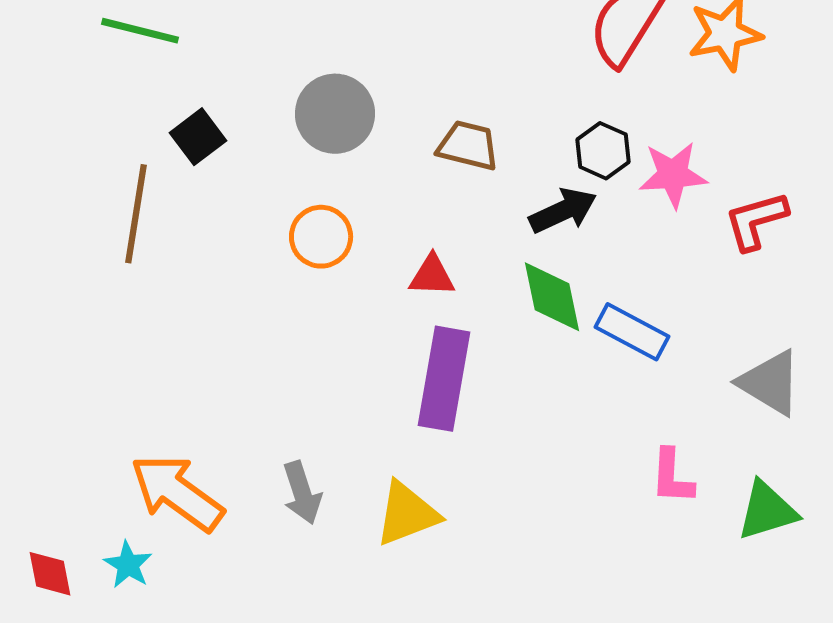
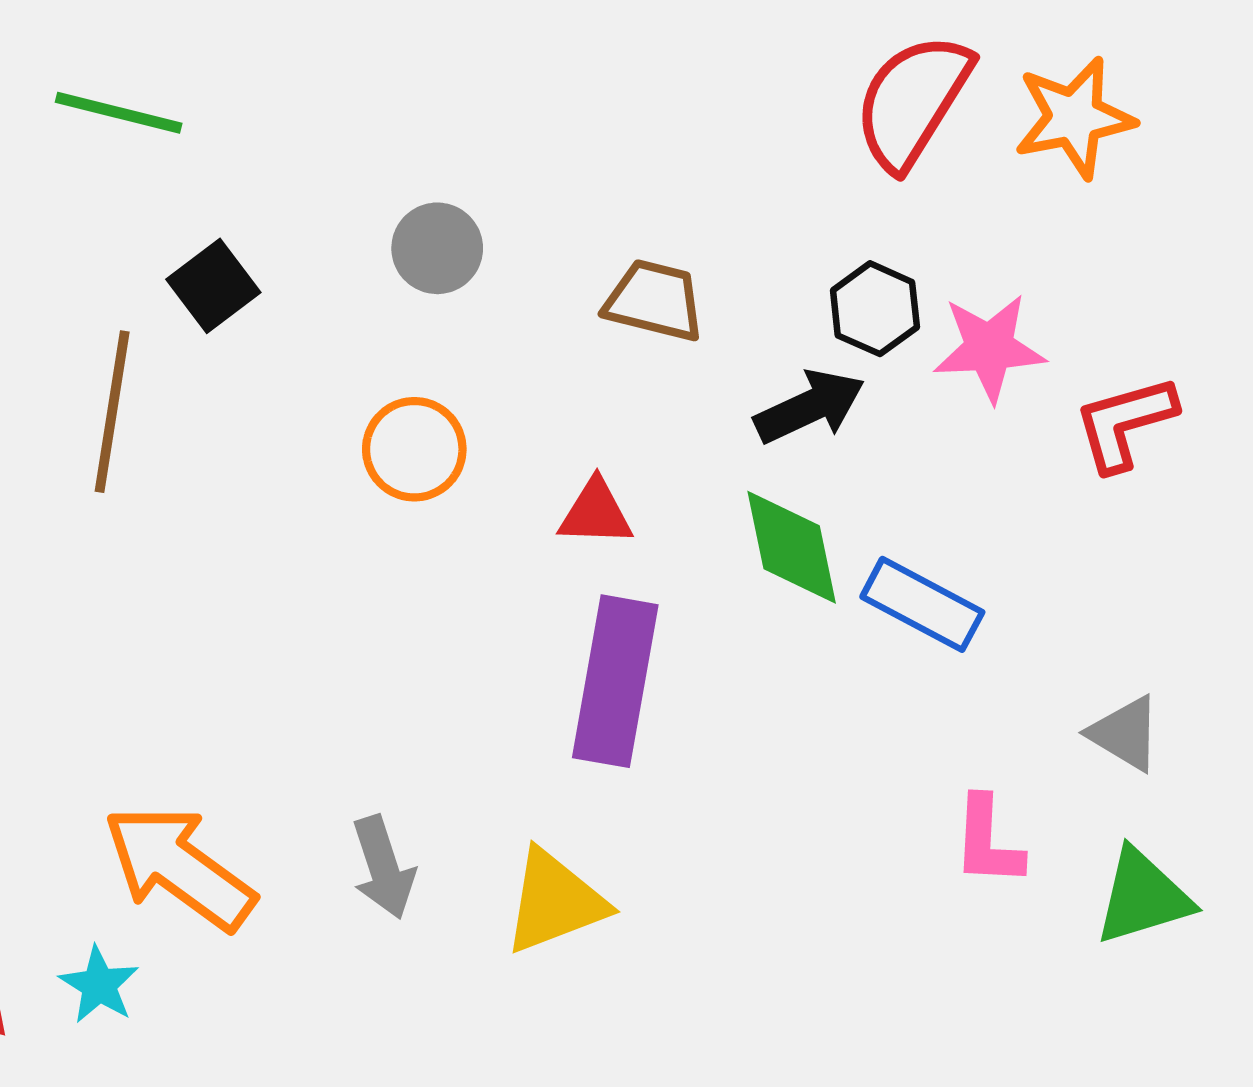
gray circle: (335, 114) -> (437, 248), size x0.7
gray triangle: (770, 383) -> (1125, 733), moved, size x0.7

